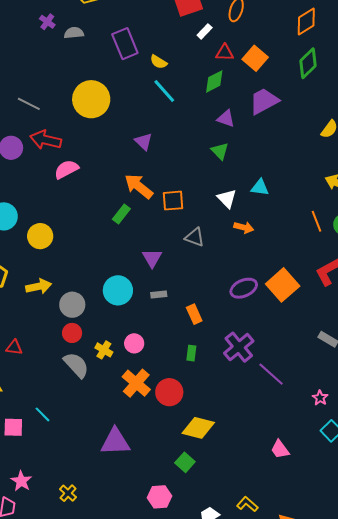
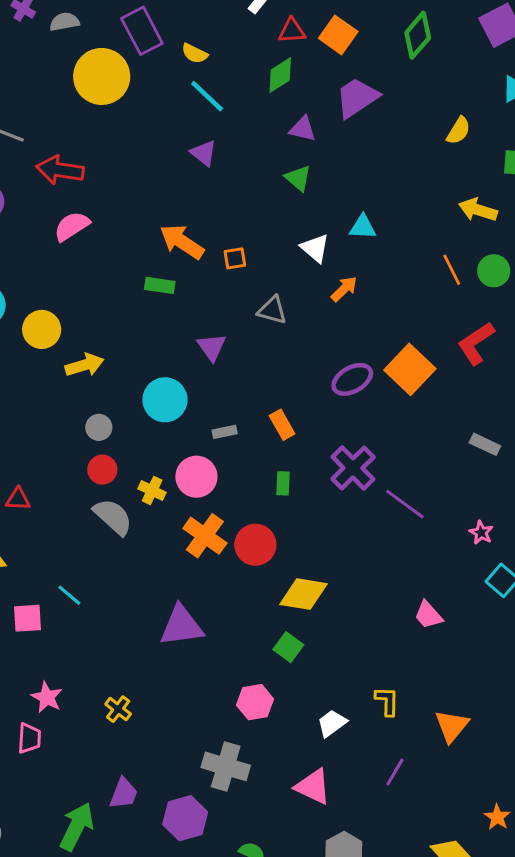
yellow circle: (91, 99) -> (102, 76), moved
red arrow: (46, 140) -> (60, 170), moved
purple triangle: (143, 142) -> (204, 153), moved
orange square: (173, 201) -> (235, 258), size x0.7
green rectangle: (121, 214) -> (160, 285), turned 66
orange arrow: (244, 227) -> (344, 289), turned -54
yellow arrow: (39, 286) -> (85, 365), moved
gray rectangle: (159, 295) -> (225, 432), moved
gray circle: (72, 305) -> (99, 427), size x0.7
pink circle: (134, 343) -> (196, 477), size x1.4
yellow L-shape: (247, 504) -> (387, 701), turned 55

